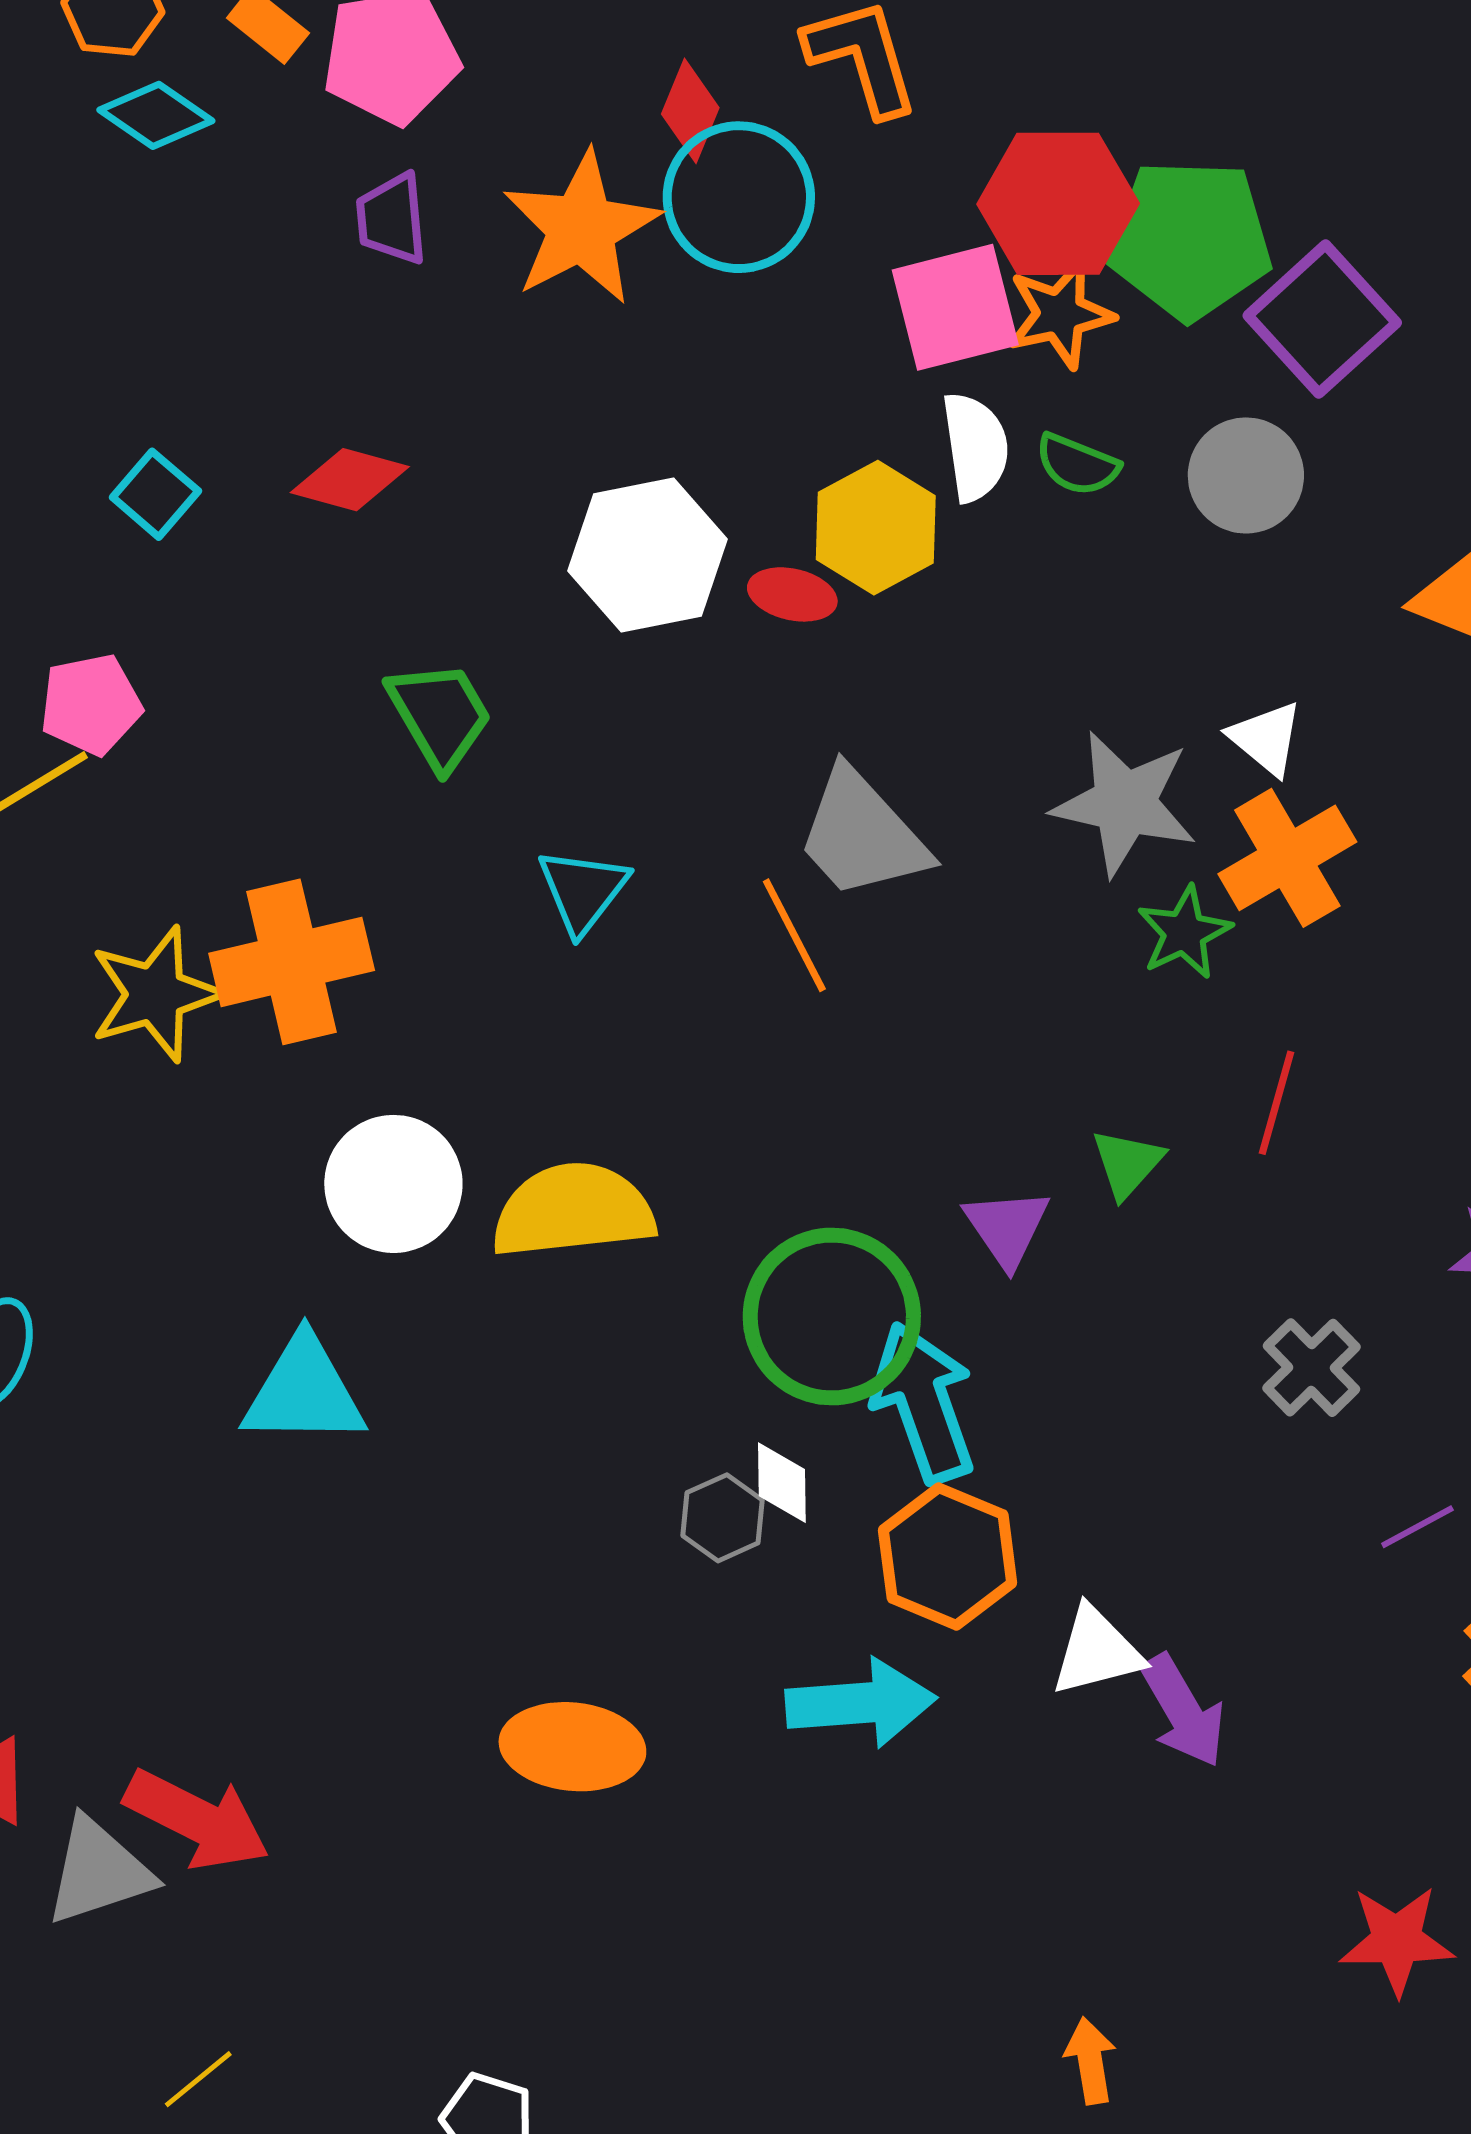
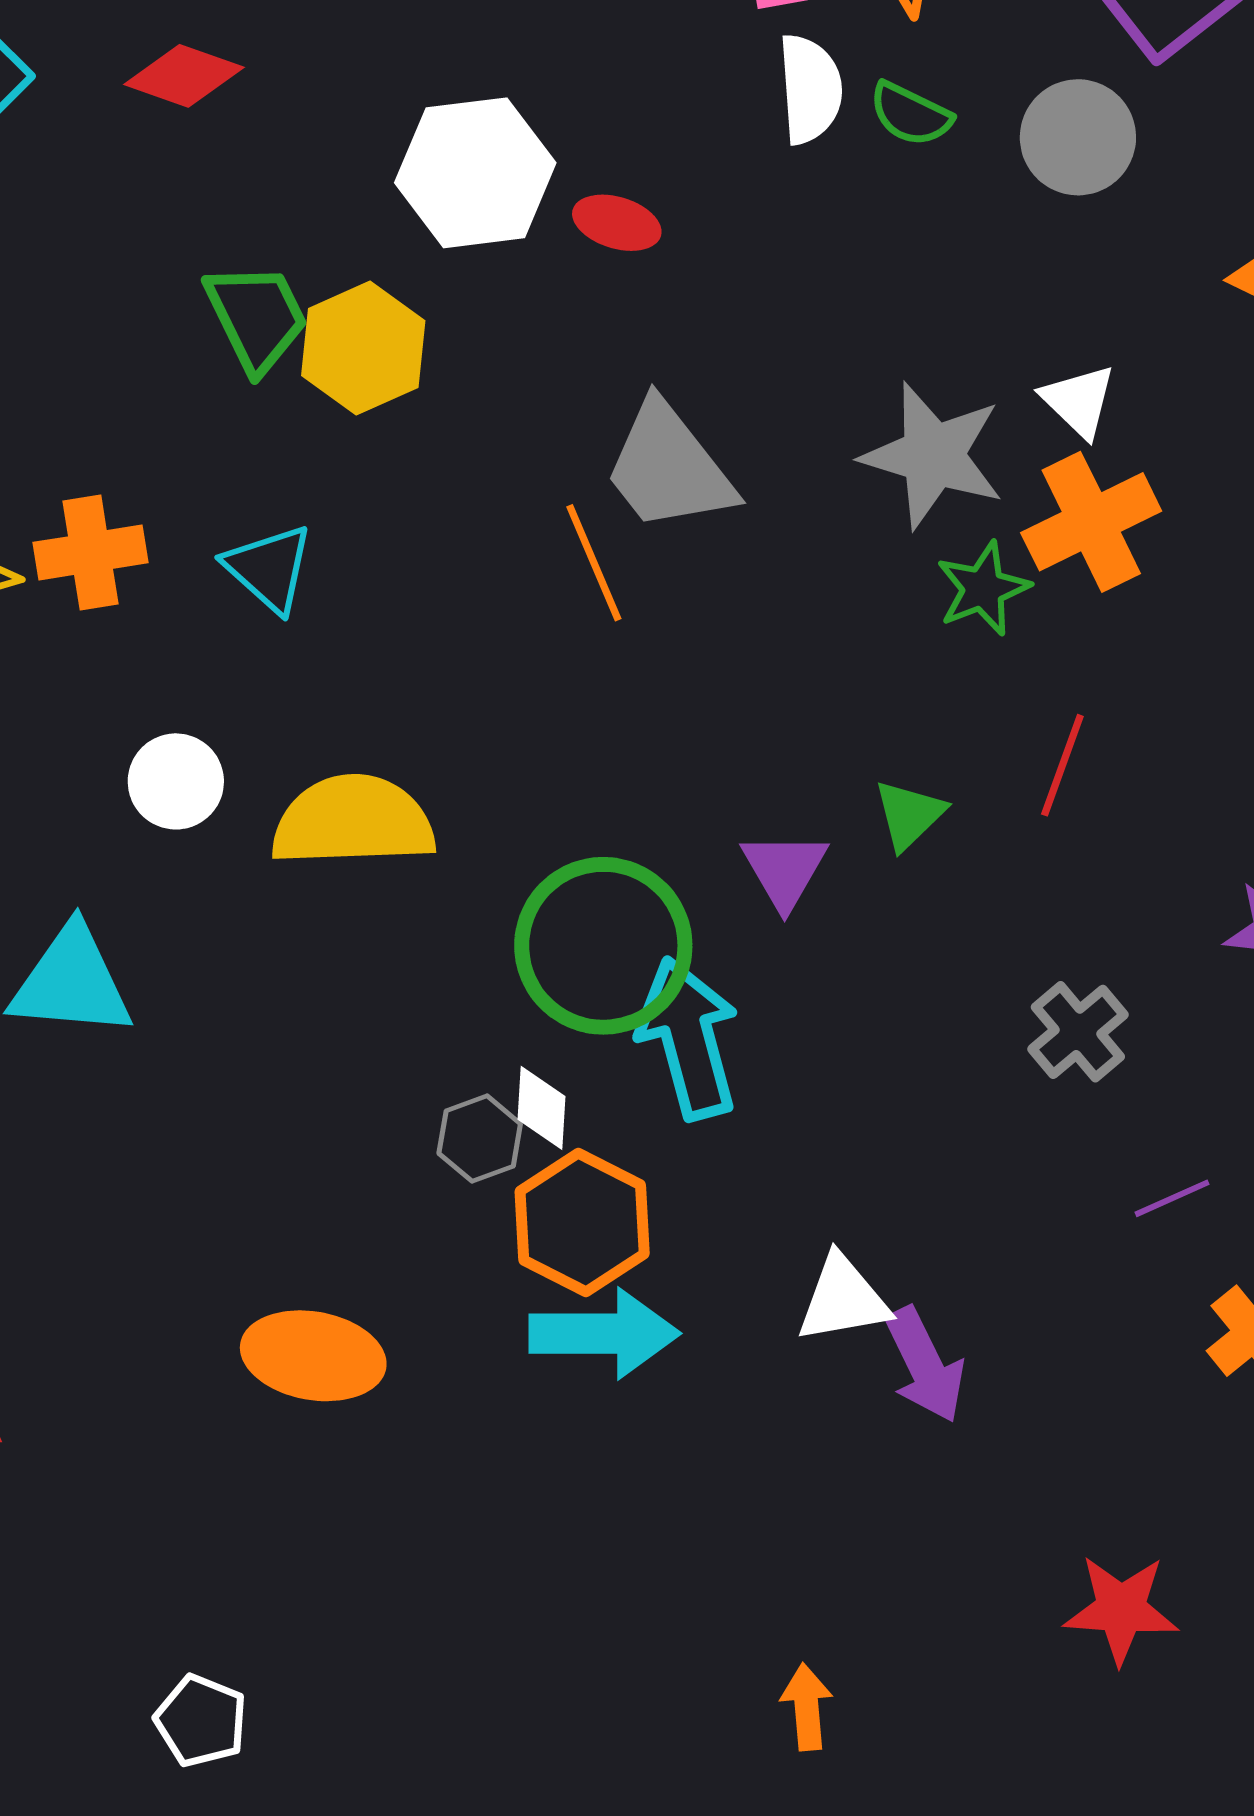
yellow hexagon: (876, 528) -> (363, 348), moved
cyan triangle: (583, 891) -> (269, 568), moved, turned -30
orange cross: (292, 962) -> (90, 553), size x0.7
white circle: (393, 1184) -> (176, 781), size x0.7
orange hexagon: (948, 1556) -> (582, 1222), moved

